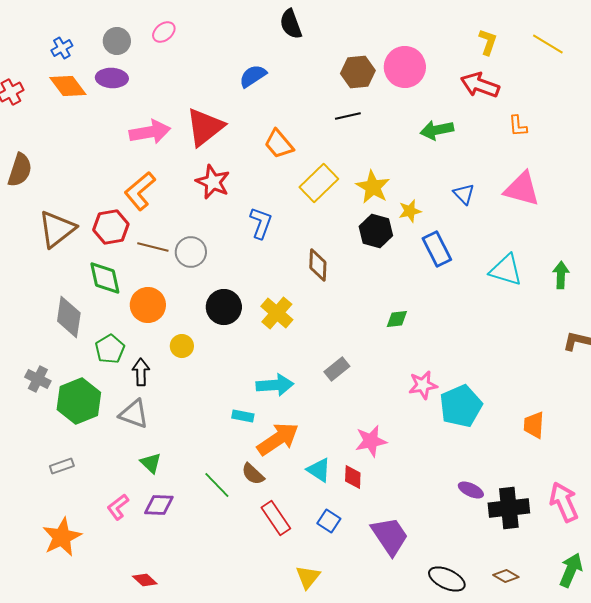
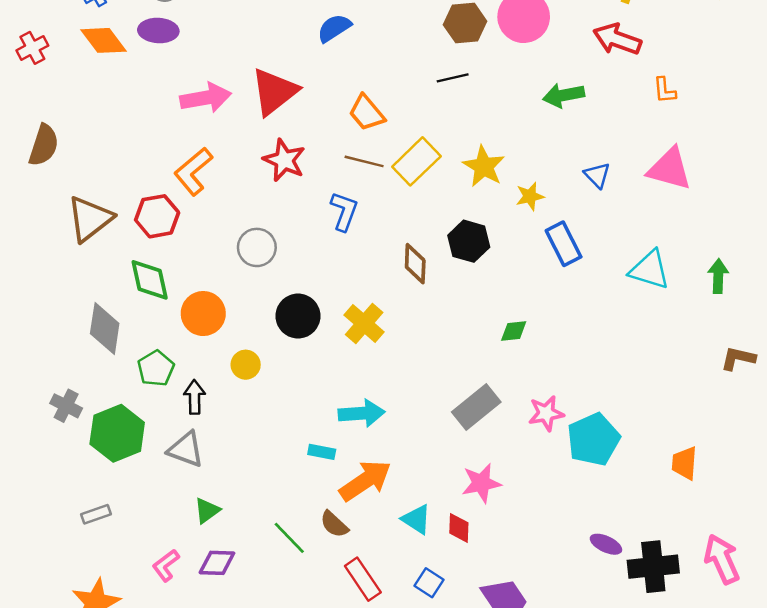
black hexagon: (376, 231) -> (469, 241), moved
brown line: (153, 247) -> (364, 161), moved
gray rectangle: (337, 369) -> (476, 407), moved, size x1.5
green triangle: (151, 463) -> (207, 511), turned 40

